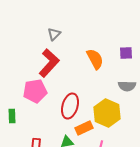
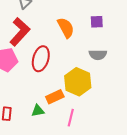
red ellipse: (70, 106) -> (41, 59), moved

